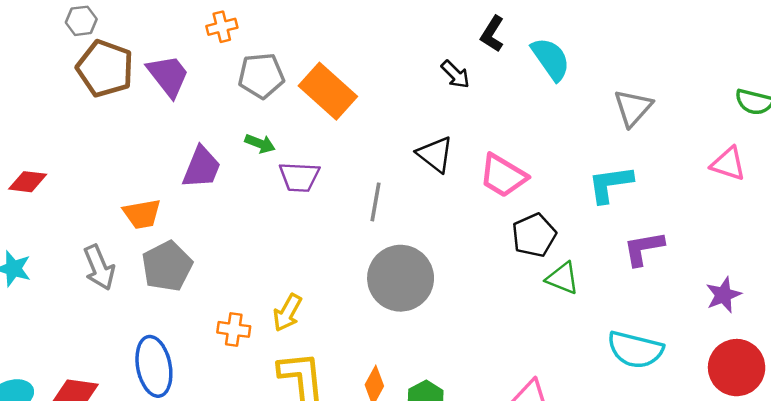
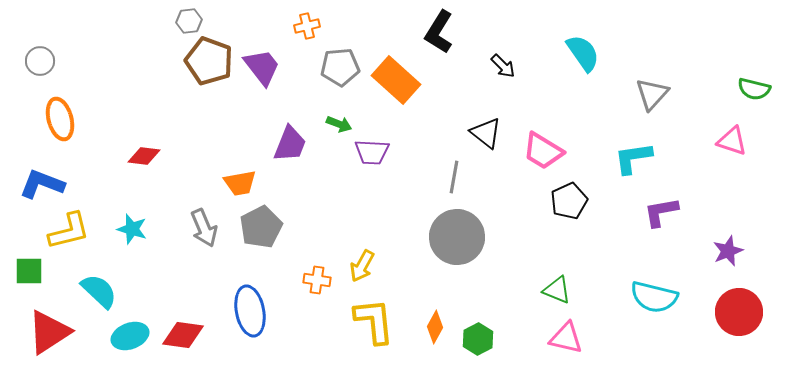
black L-shape: (492, 34) -> (439, 32), moved, size x1.4
gray line: (376, 202) -> (454, 177), moved
green triangle: (563, 278) -> (557, 290), moved

